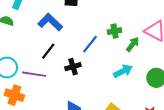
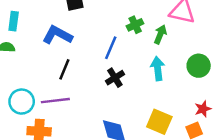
black cross: (73, 67) -> (115, 78), moved
cyan arrow: (123, 71) -> (158, 69), turned -54

